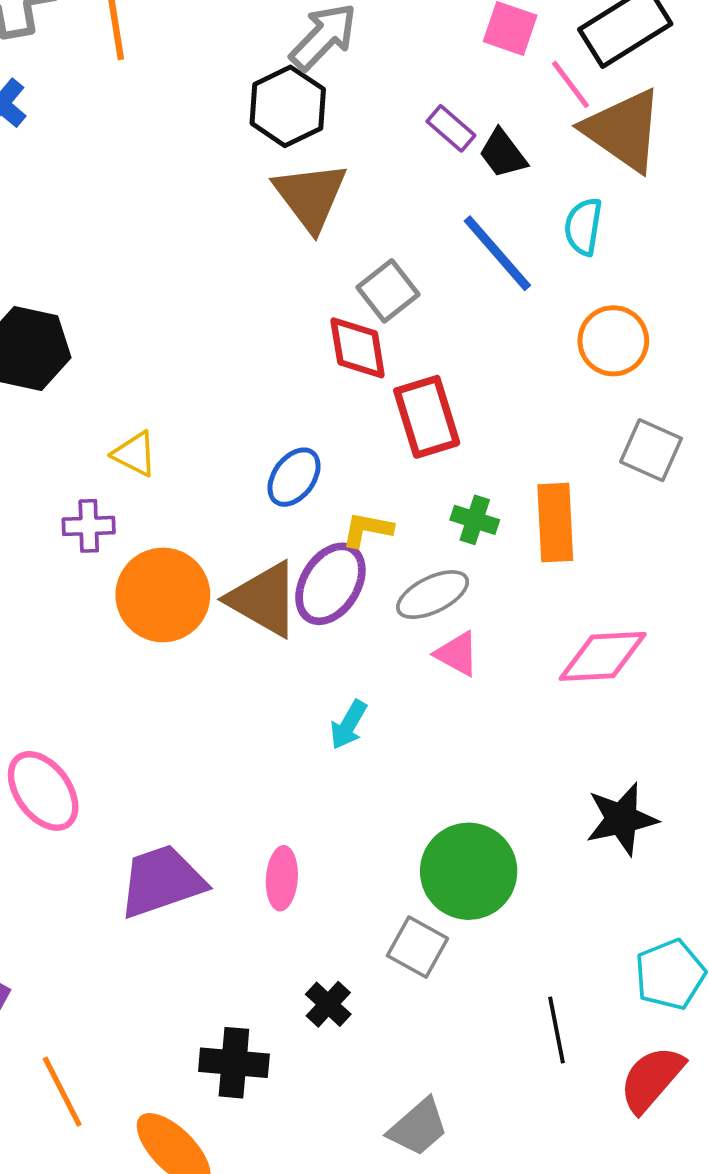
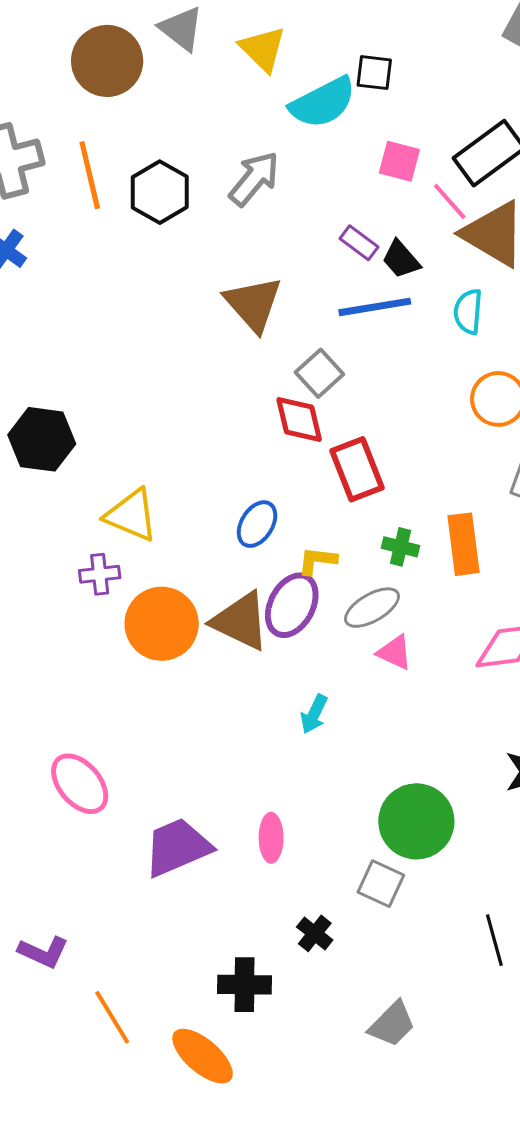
black hexagon: (288, 106) -> (160, 192), moved
blue line: (497, 253) -> (375, 307), moved, turned -54
yellow triangle: (135, 454) -> (131, 515), size x1.5

